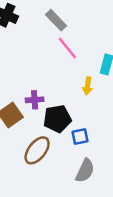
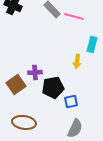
pink line: (67, 48) -> (74, 16), moved, turned -36
brown ellipse: (37, 150) -> (24, 122), moved, turned 60

